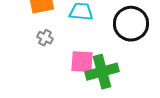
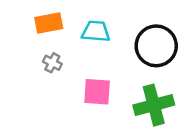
green cross: (102, 72) -> (154, 105), moved

